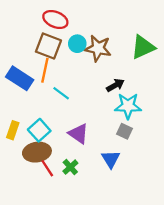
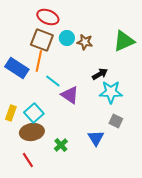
brown star: (98, 48) -> (85, 42), size x0.7
gray square: (125, 131) -> (116, 121), moved
purple triangle: (78, 134) -> (70, 95), moved
red line: (47, 168) -> (28, 160), moved

